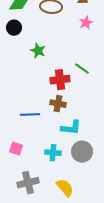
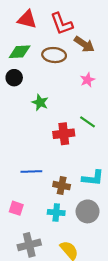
pink star: (86, 23) -> (88, 80), moved
brown cross: (58, 104) -> (62, 186), moved
cyan L-shape: (71, 128) -> (93, 178), moved

